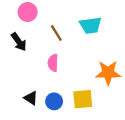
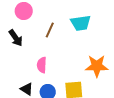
brown line: (56, 33) -> (50, 30), turned 56
pink semicircle: (53, 63) -> (42, 65), moved

